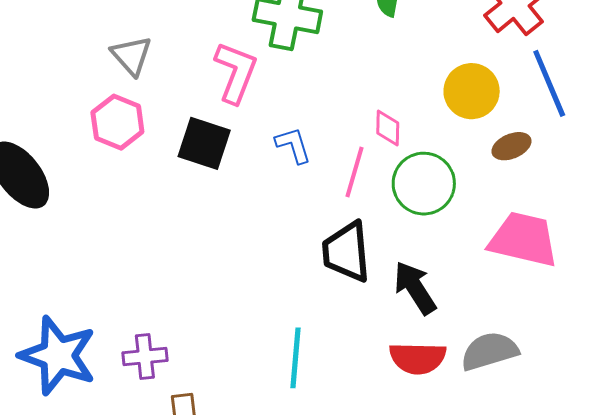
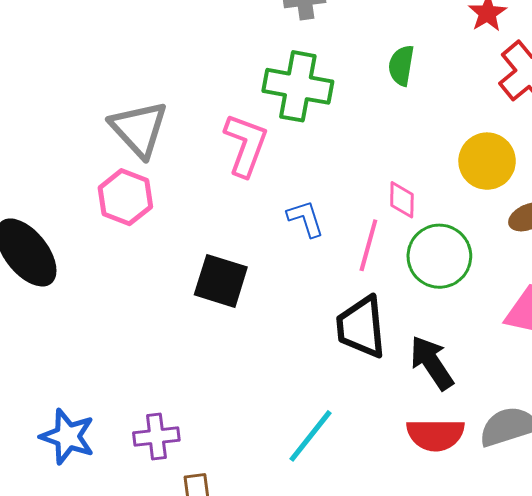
gray triangle: (131, 56) -> (139, 129), size x1.4
black square: (204, 143) -> (221, 281), moved
blue star: (58, 356) -> (68, 436), size x0.7
cyan line: (296, 358) -> (310, 436), turned 34

